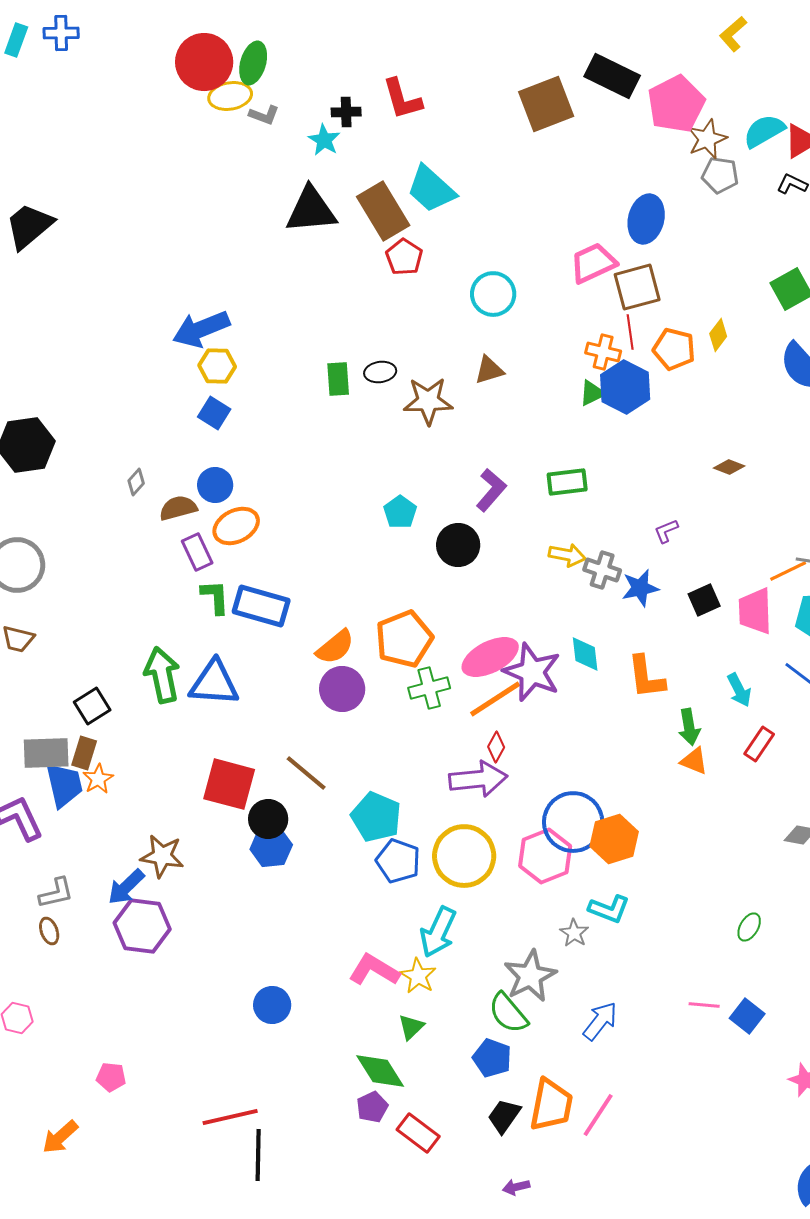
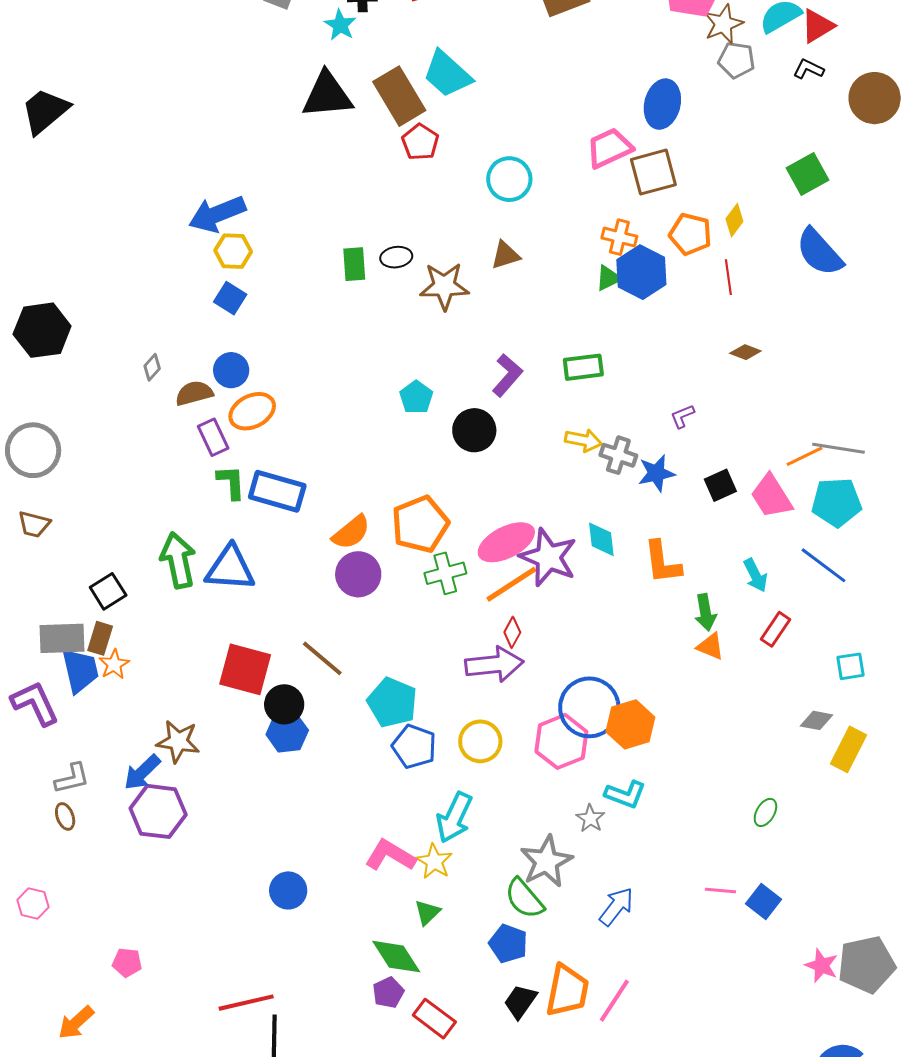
red line: (630, 332) -> (728, 277), moved
pink trapezoid: (755, 611) -> (771, 496), turned -30
yellow circle: (464, 856) -> (480, 741), size x0.7

